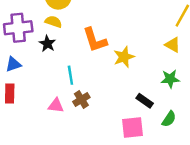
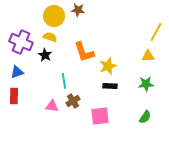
purple cross: (18, 28) -> (21, 42), turned 30
yellow triangle: (173, 45) -> (148, 56), turned -32
black rectangle: (145, 101) -> (110, 86), moved, turned -32
pink square: (132, 127) -> (100, 116), moved

